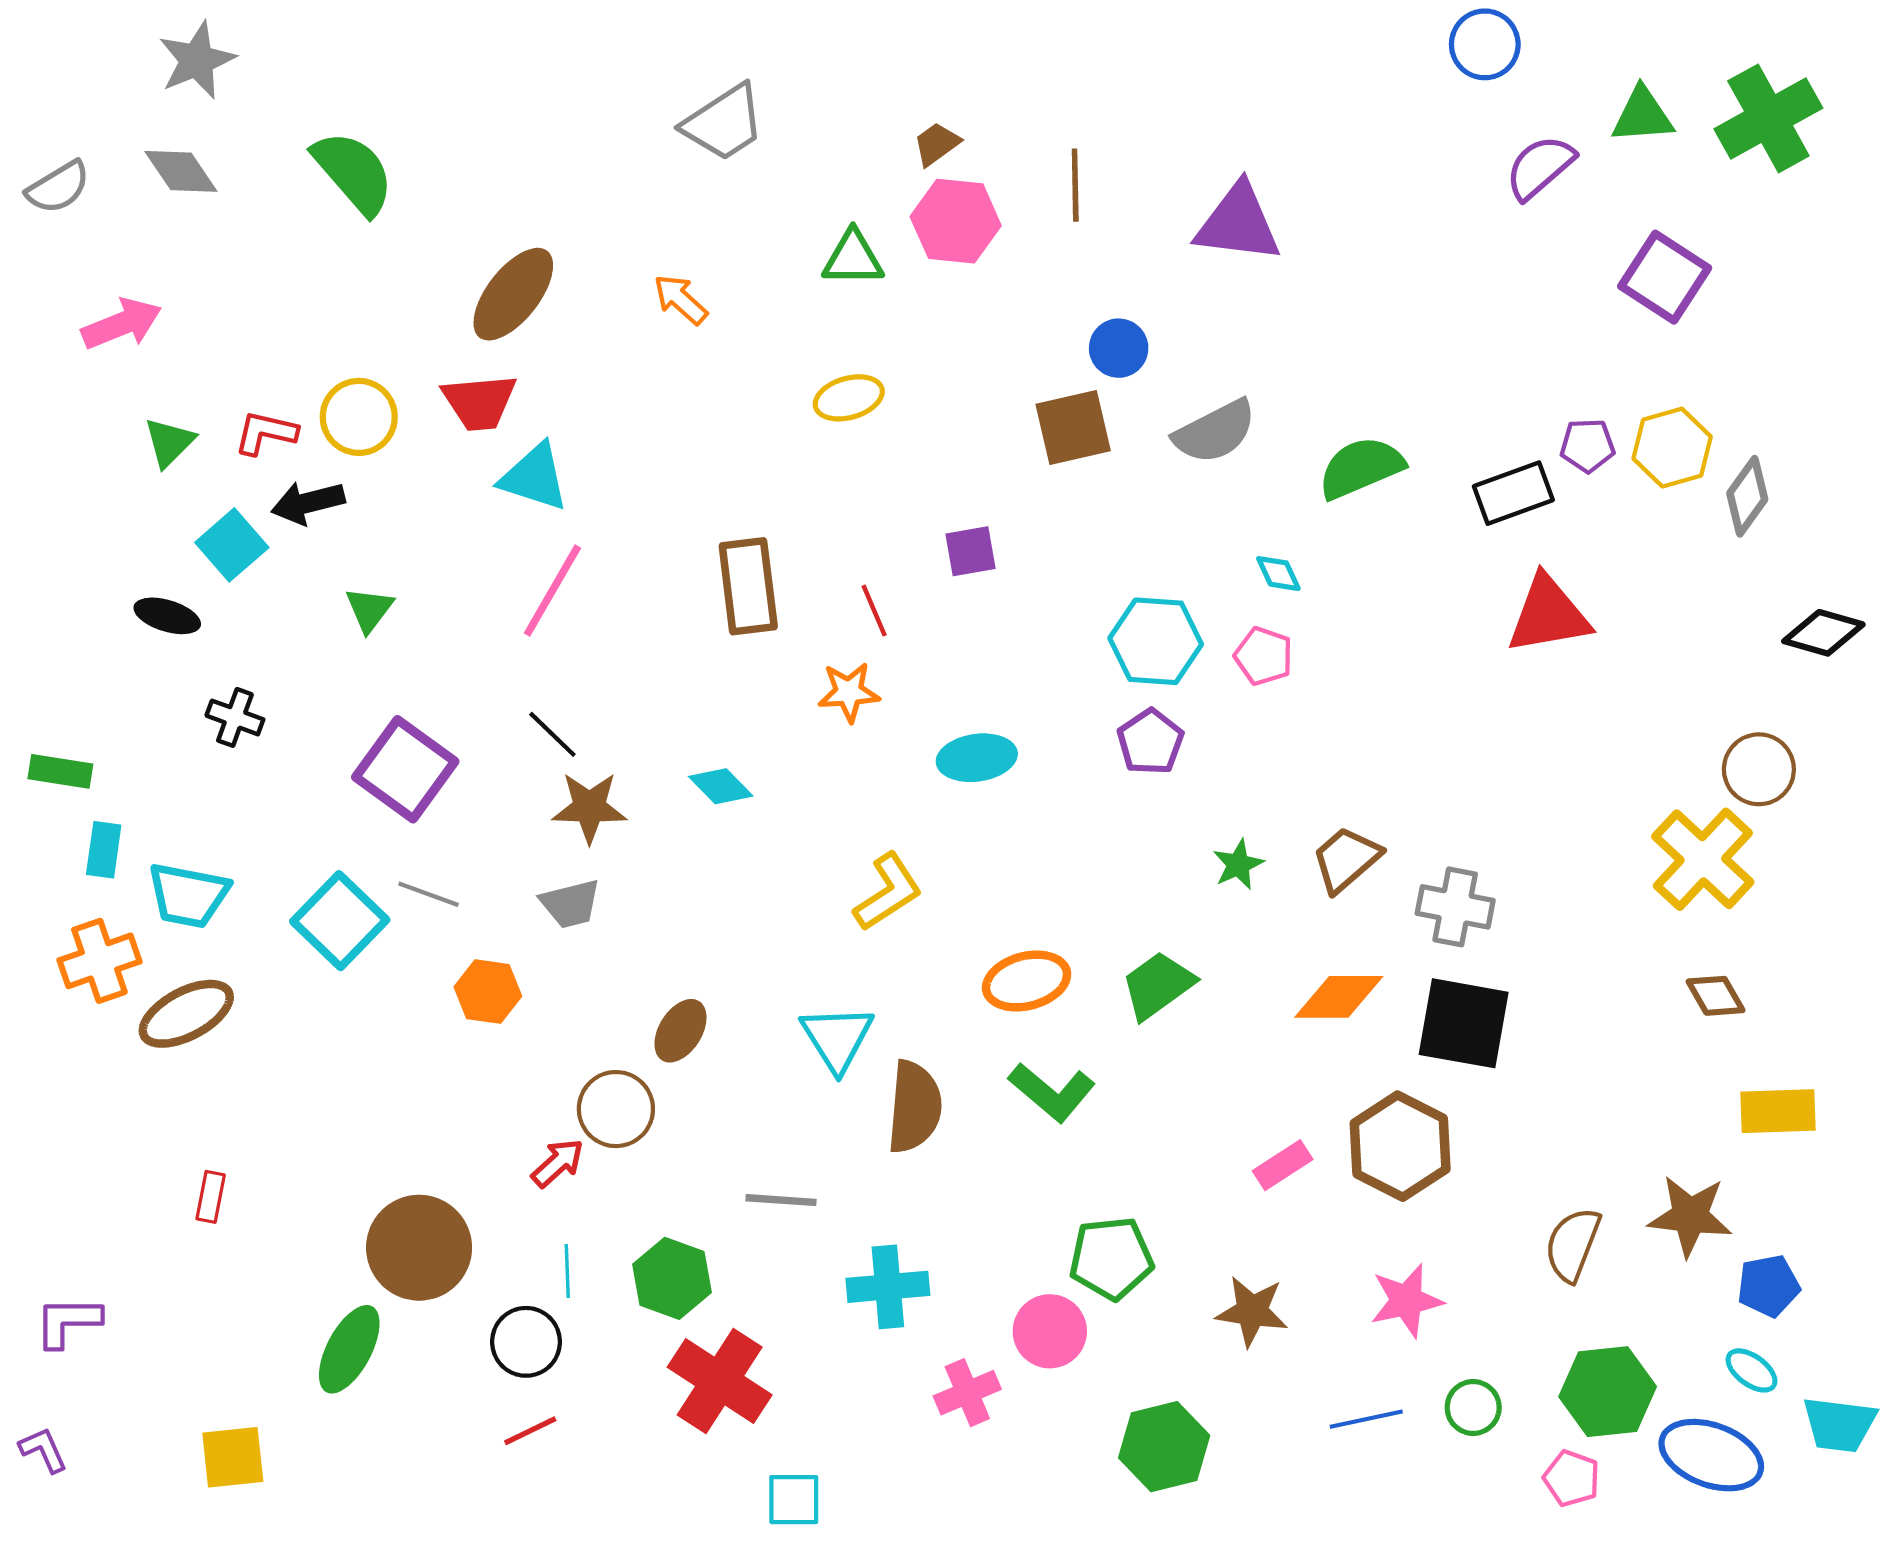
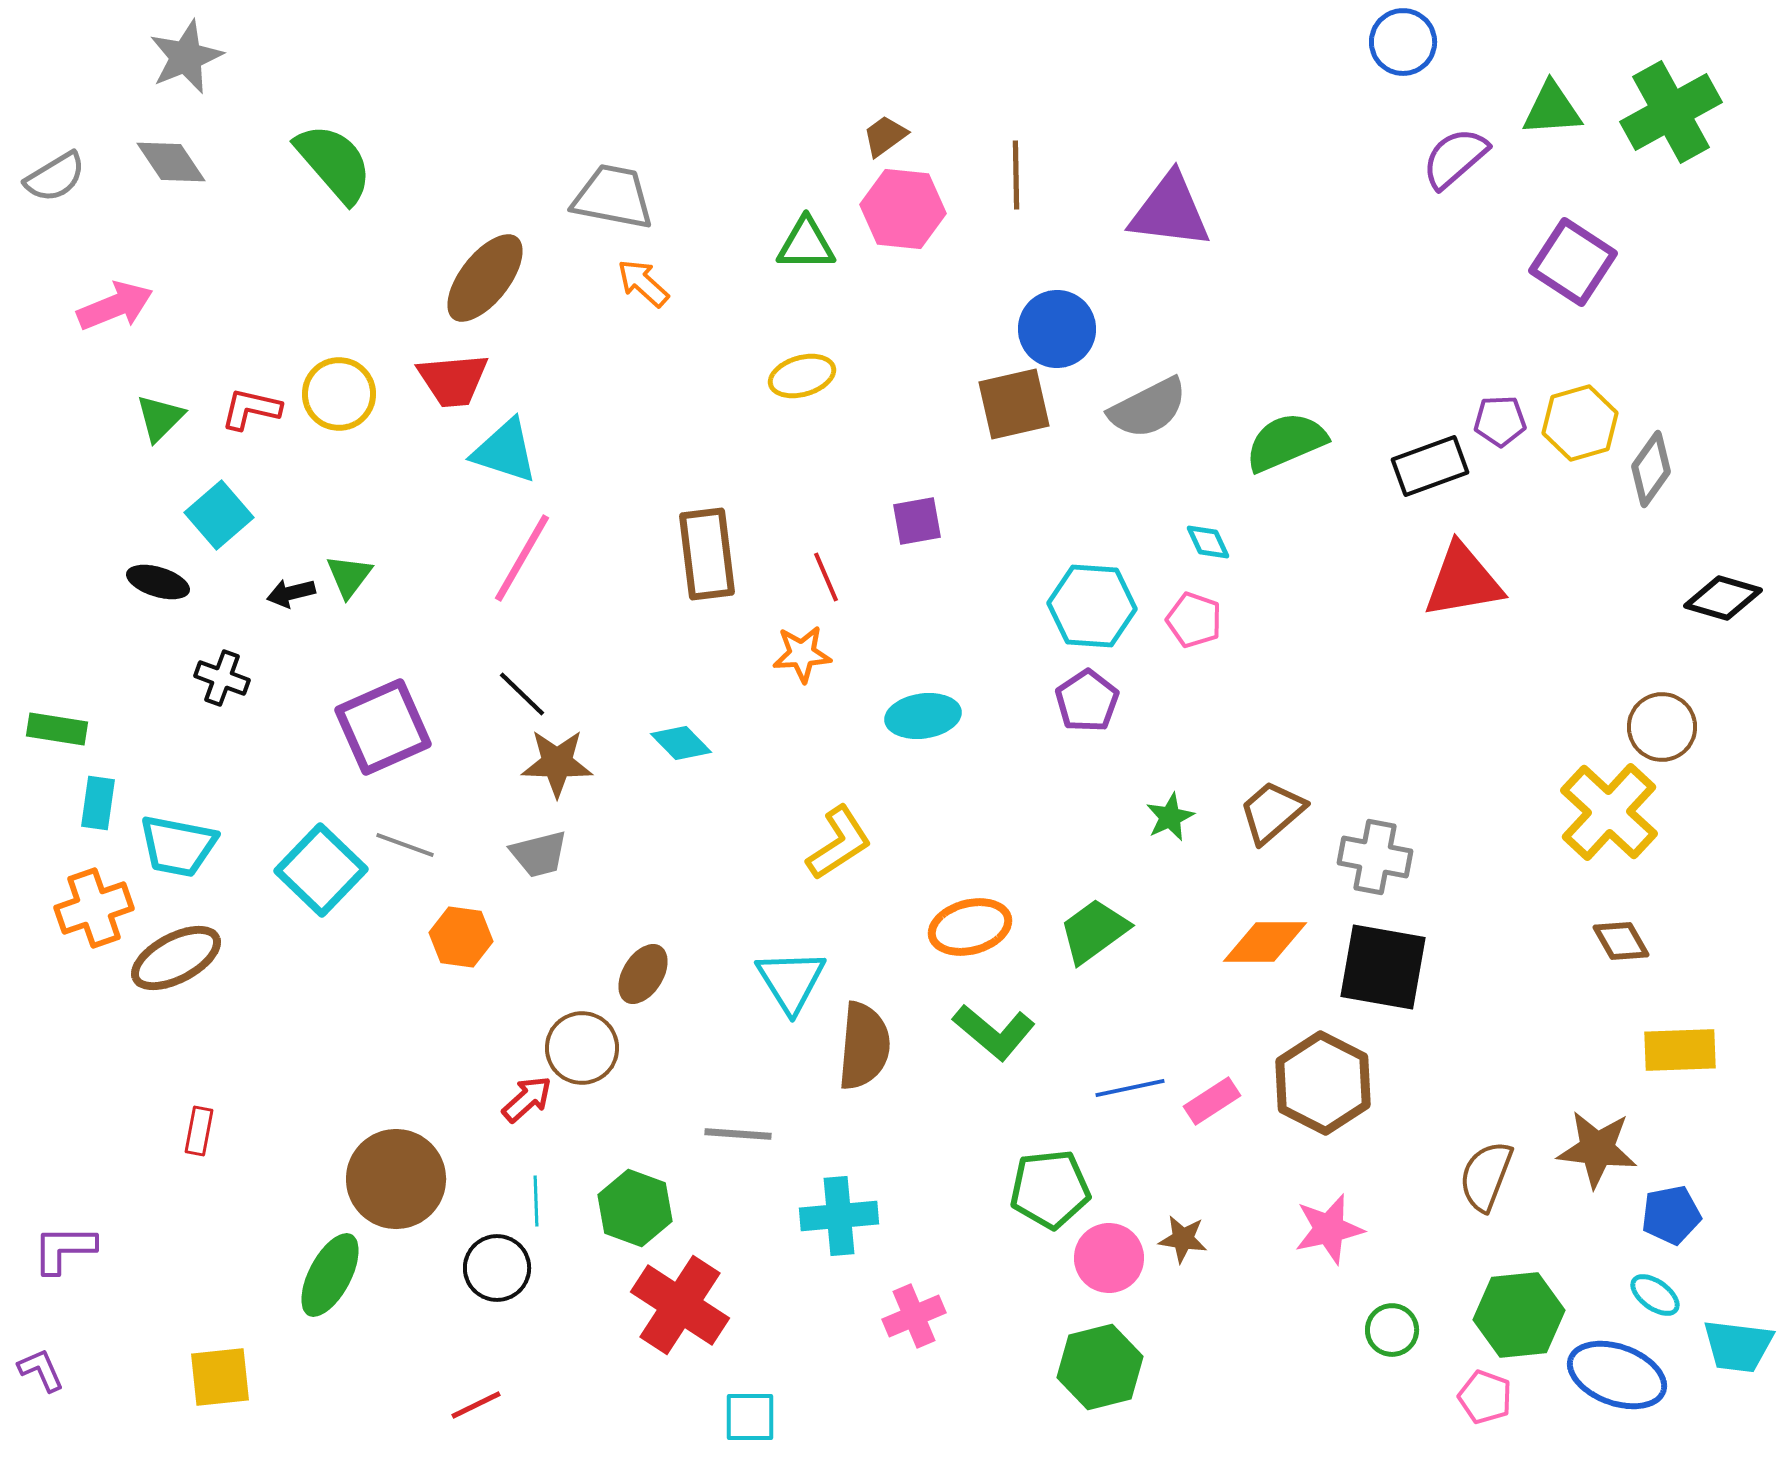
gray trapezoid: (724, 123) -> (613, 197), moved, turned -136
blue circle: (1119, 348) -> (1057, 329), size x1.4
black arrow: (308, 503) -> (291, 593), moved, size x0.7
purple square: (405, 769) -> (383, 727), turned 30
brown star: (1252, 1311) -> (1183, 1239), size x0.7
pink circle: (1050, 1331) -> (1109, 1258), moved
blue line: (1366, 1419) -> (1130, 1088), moved
red line: (530, 1431) -> (476, 1405), moved

